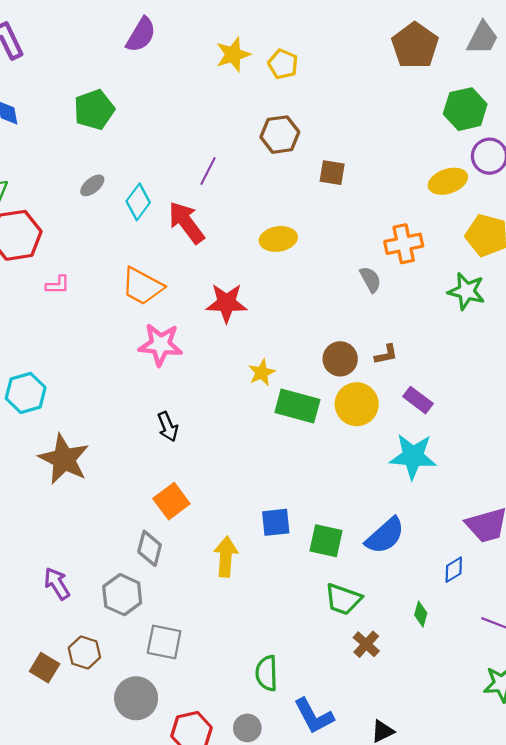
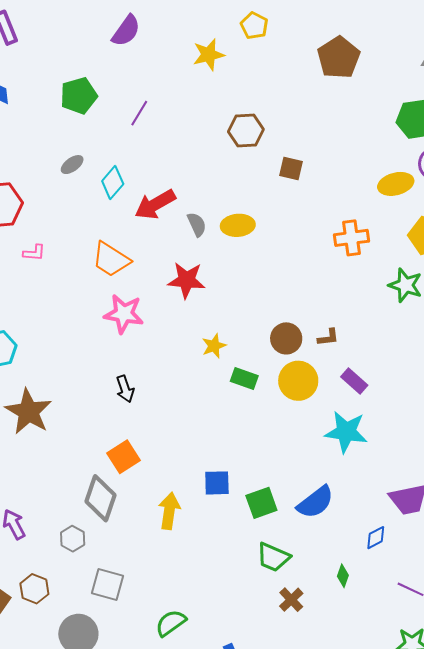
brown pentagon: (415, 46) -> (339, 58), moved
yellow pentagon: (283, 64) -> (254, 26), moved
purple line: (208, 171) -> (139, 113), moved
red arrow: (186, 223) -> (155, 204), turned -87
gray semicircle: (370, 279) -> (197, 224), moved
green rectangle: (297, 406) -> (244, 379), size x0.7
green square: (326, 541) -> (261, 503), turned -36
gray diamond: (150, 548) -> (101, 498), size x1.4
gray hexagon: (122, 595) -> (73, 539), size x0.7
green semicircle: (267, 673) -> (171, 623), moved, turned 52

